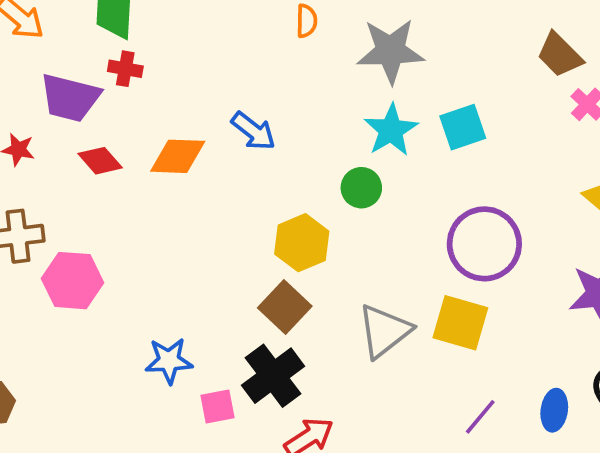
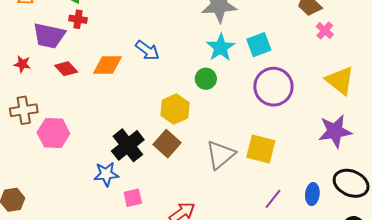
purple circle: (484, 244) -> (273, 87), moved
black cross: (273, 376) -> (128, 145), moved

